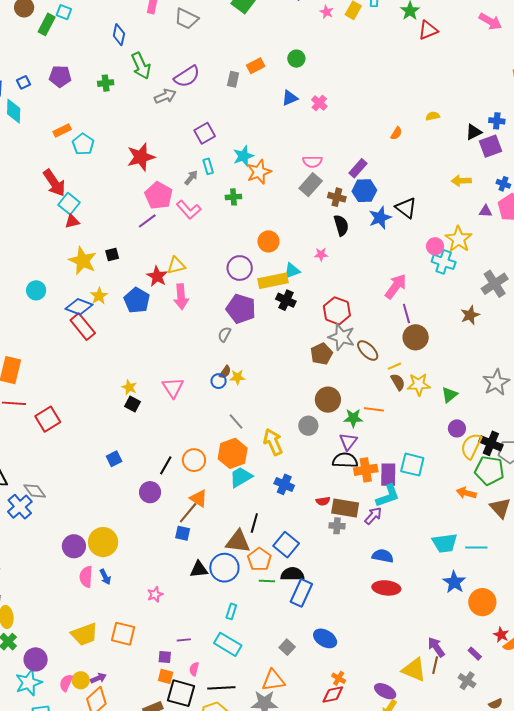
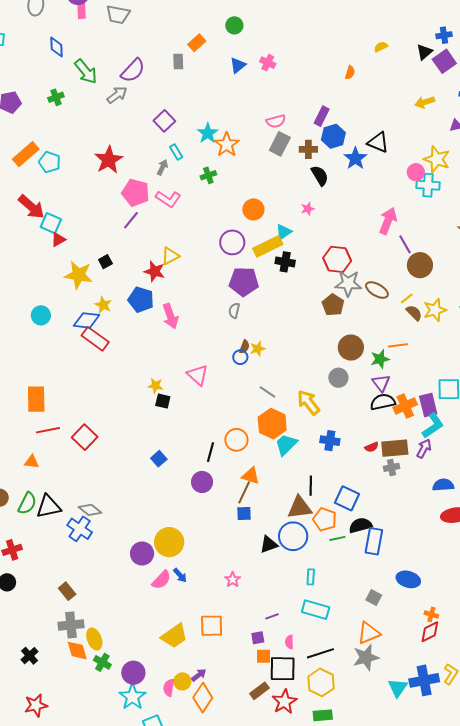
orange rectangle: (62, 130) -> (26, 154), size x1.5
pink arrow: (181, 297) -> (170, 316), moved
pink semicircle: (86, 577) -> (161, 580), turned -125

